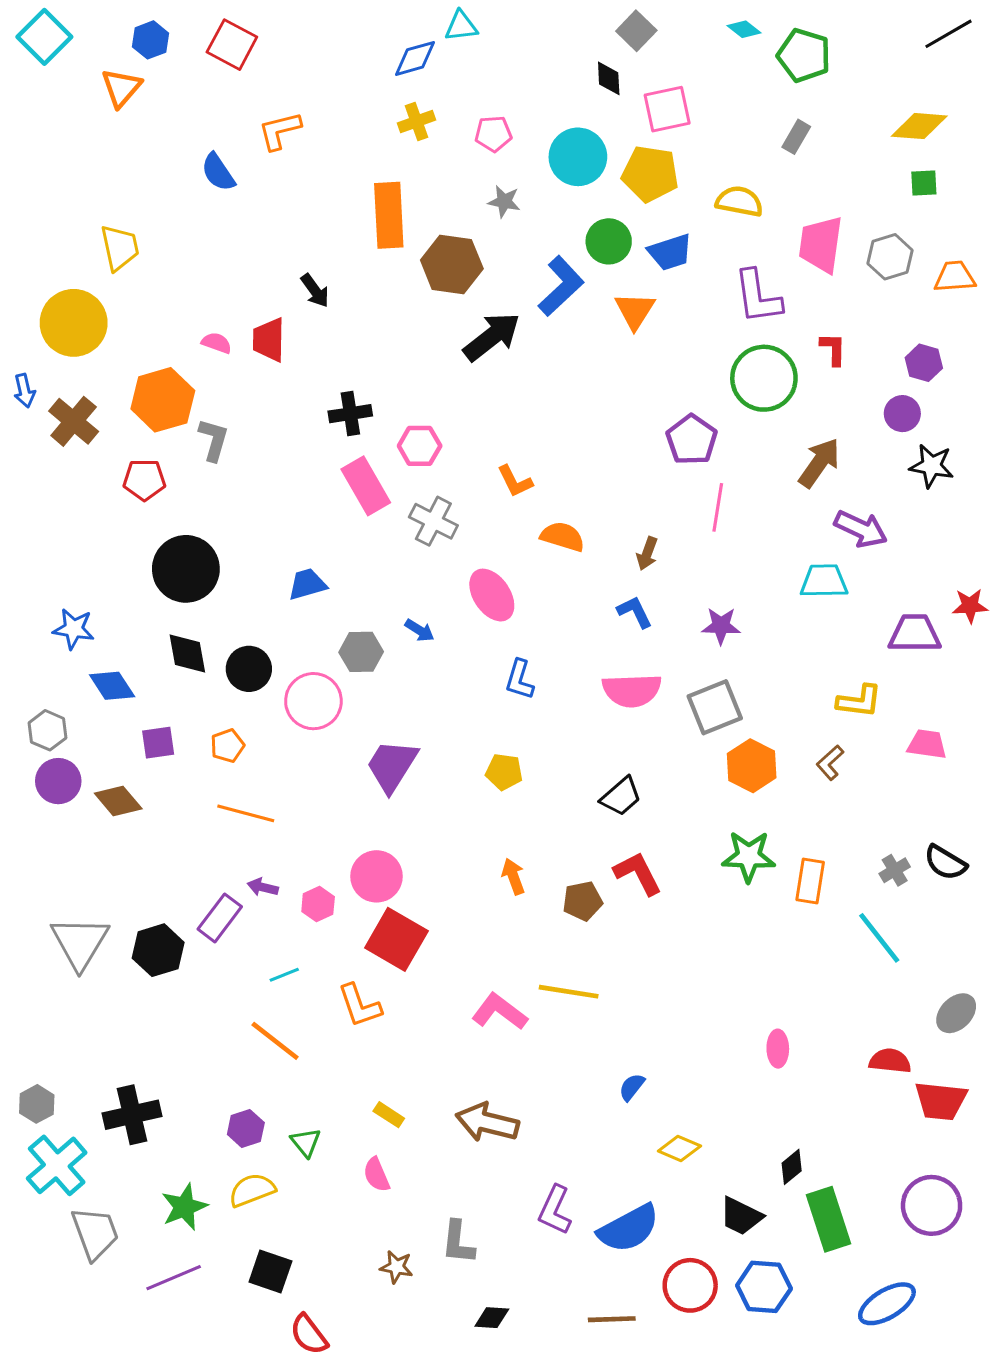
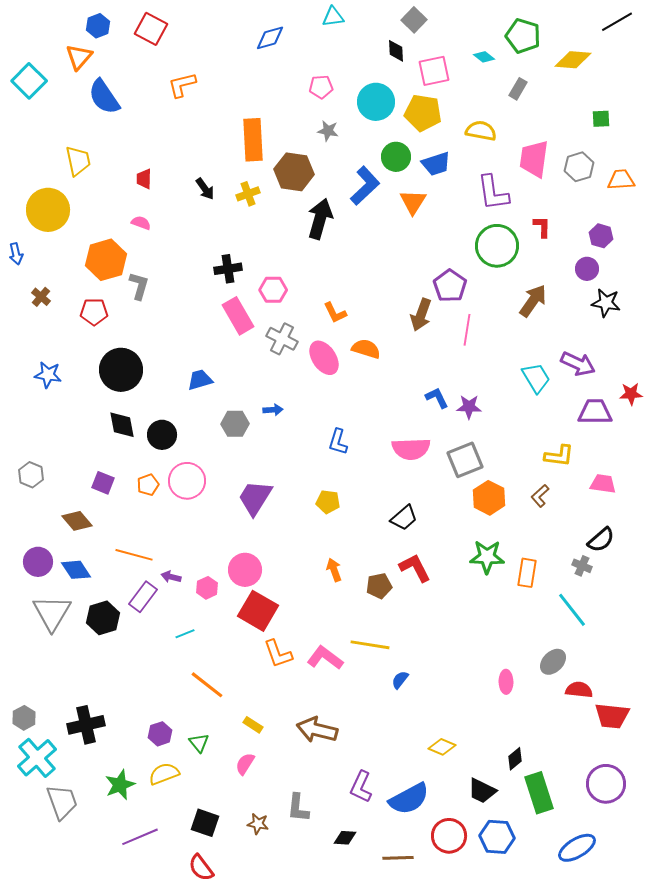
cyan triangle: (461, 26) -> (333, 17), moved
cyan diamond: (744, 29) -> (484, 57), moved
cyan square: (44, 37) -> (29, 81), moved
yellow cross: (416, 121) -> (248, 194), moved
yellow diamond: (919, 126) -> (573, 60), moved
blue semicircle: (218, 172) -> (104, 97), moved, size x1.4
black arrow: (492, 337) -> (320, 219), turned -36
red trapezoid: (269, 340) -> (144, 179), moved, size x0.7
brown cross: (74, 421) -> (41, 297), moved, size x0.6
purple arrow: (861, 529) -> (578, 364), moved
brown arrow: (647, 554) -> (421, 315), moved, size x1.5
cyan trapezoid: (824, 581) -> (536, 378), turned 60
pink ellipse: (492, 595) -> (324, 358), moved
blue L-shape: (635, 612) -> (437, 398), moved
blue star: (74, 629) -> (48, 375), moved
blue arrow: (420, 630) -> (273, 410), turned -36
blue diamond: (112, 686) -> (76, 570), moved
pink circle: (313, 701) -> (187, 481), moved
purple square: (158, 743) -> (103, 483), turned 30
purple circle: (58, 781) -> (38, 562), moved
orange line: (246, 813) -> (134, 555), moved
black semicircle: (945, 863) -> (601, 540), moved, turned -72
gray cross: (895, 870) -> (582, 566), turned -36
orange L-shape: (360, 1006) -> (278, 654), moved
gray ellipse: (956, 1013) -> (553, 662), moved
orange line: (275, 1041) -> (207, 685), moved
blue semicircle: (632, 1087) -> (400, 680), moved
pink semicircle: (376, 1175) -> (245, 764), turned 55
black square: (270, 1272) -> (205, 823), moved
purple line: (174, 1278) -> (140, 837), moved
black diamond: (492, 1318) -> (345, 838), moved

